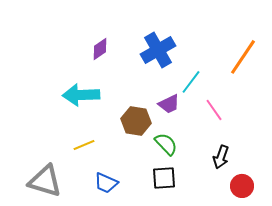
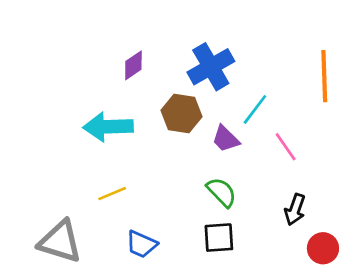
orange line: (243, 57) -> (324, 76), turned -36
purple trapezoid: (169, 104) -> (226, 139), turned 70
brown hexagon: (136, 121) -> (182, 113), moved

